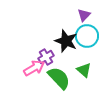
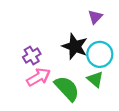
cyan circle: (87, 36) -> (100, 54), moved
purple cross: (46, 57) -> (32, 56), moved

